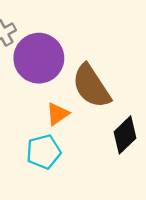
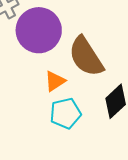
cyan pentagon: (44, 152) -> (65, 113), moved

